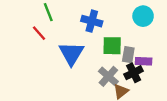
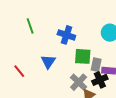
red line: (39, 33) -> (19, 71), moved
blue triangle: (71, 53) -> (48, 62), size x0.7

